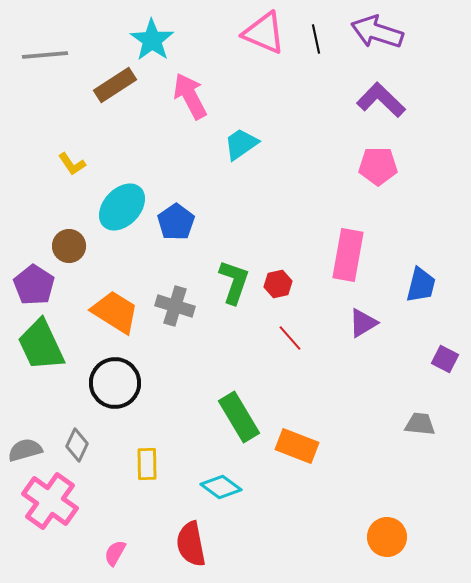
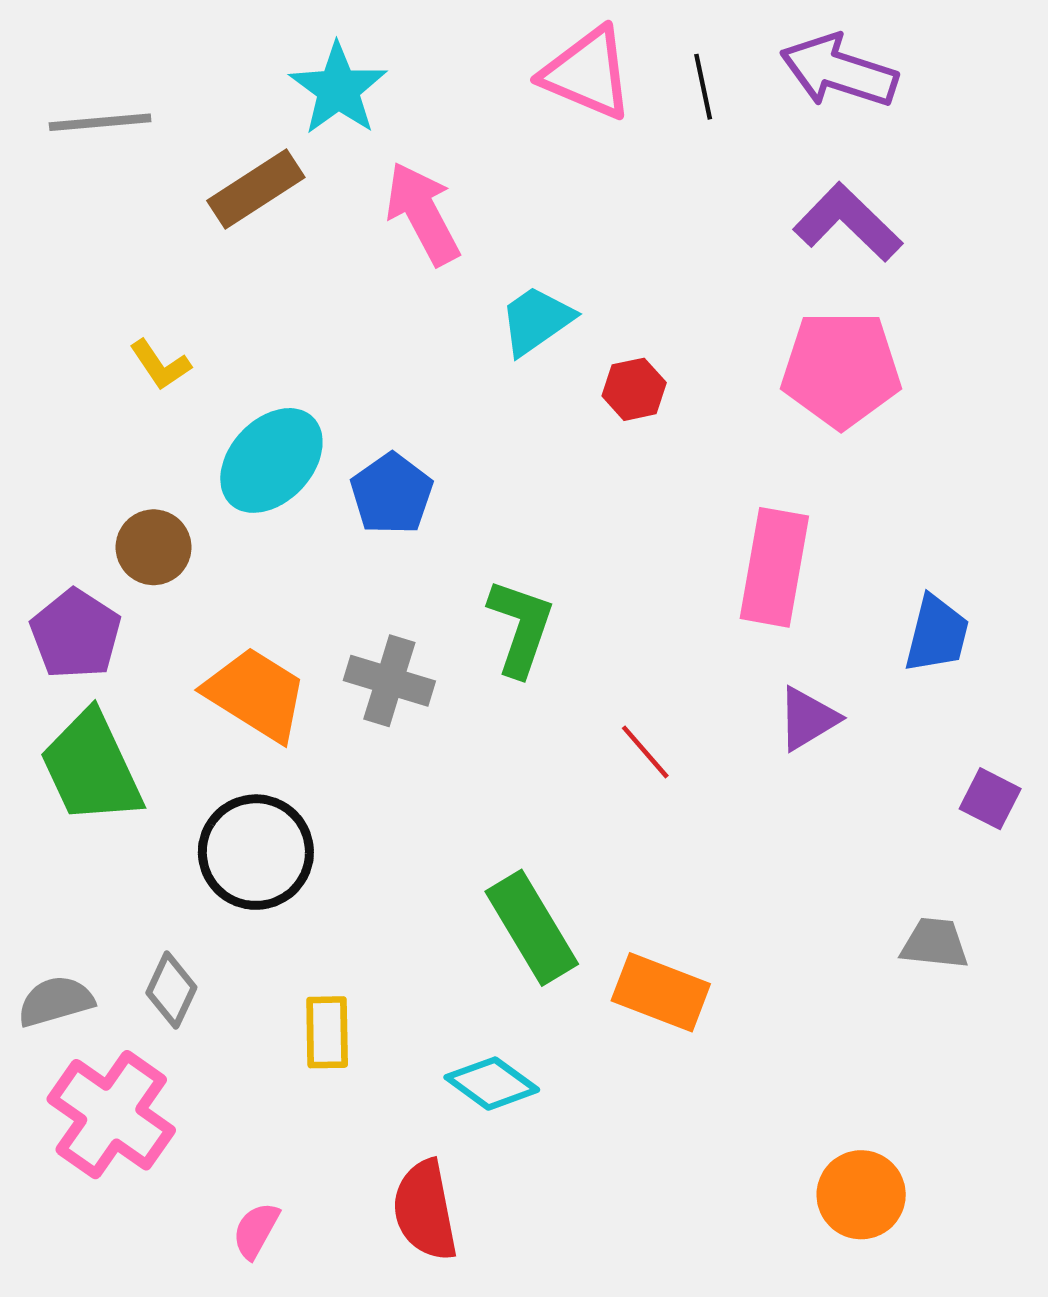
pink pentagon: (378, 166) -> (841, 369), size x1.4
red hexagon: (278, 284) -> (634, 389), moved

